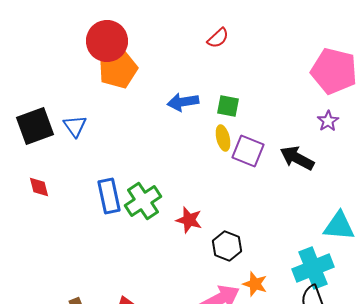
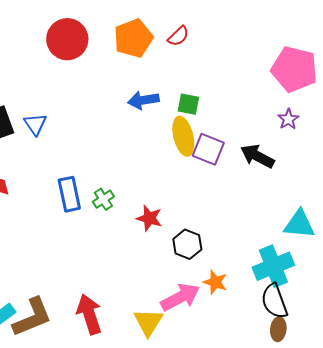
orange pentagon: (118, 69) -> (133, 38), moved
yellow ellipse: (223, 138) -> (183, 136), size x1.5
green cross: (143, 201) -> (103, 199), size x0.6

